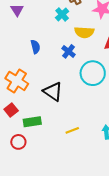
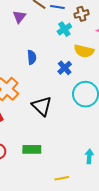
green rectangle: (32, 122) -> (32, 149), moved
yellow line: (72, 130) -> (62, 178), moved

